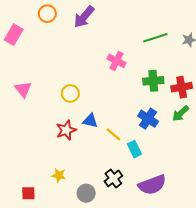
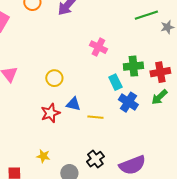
green line: (155, 38) -> (146, 15), moved
yellow line: (113, 134) -> (95, 117), turned -35
cyan rectangle: (134, 149) -> (115, 82), moved

